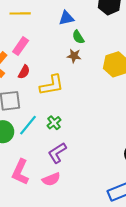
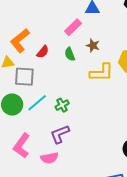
green semicircle: (78, 37) -> (70, 54), moved
pink rectangle: (21, 46) -> (73, 27), moved
yellow L-shape: (52, 85) -> (102, 73), moved

